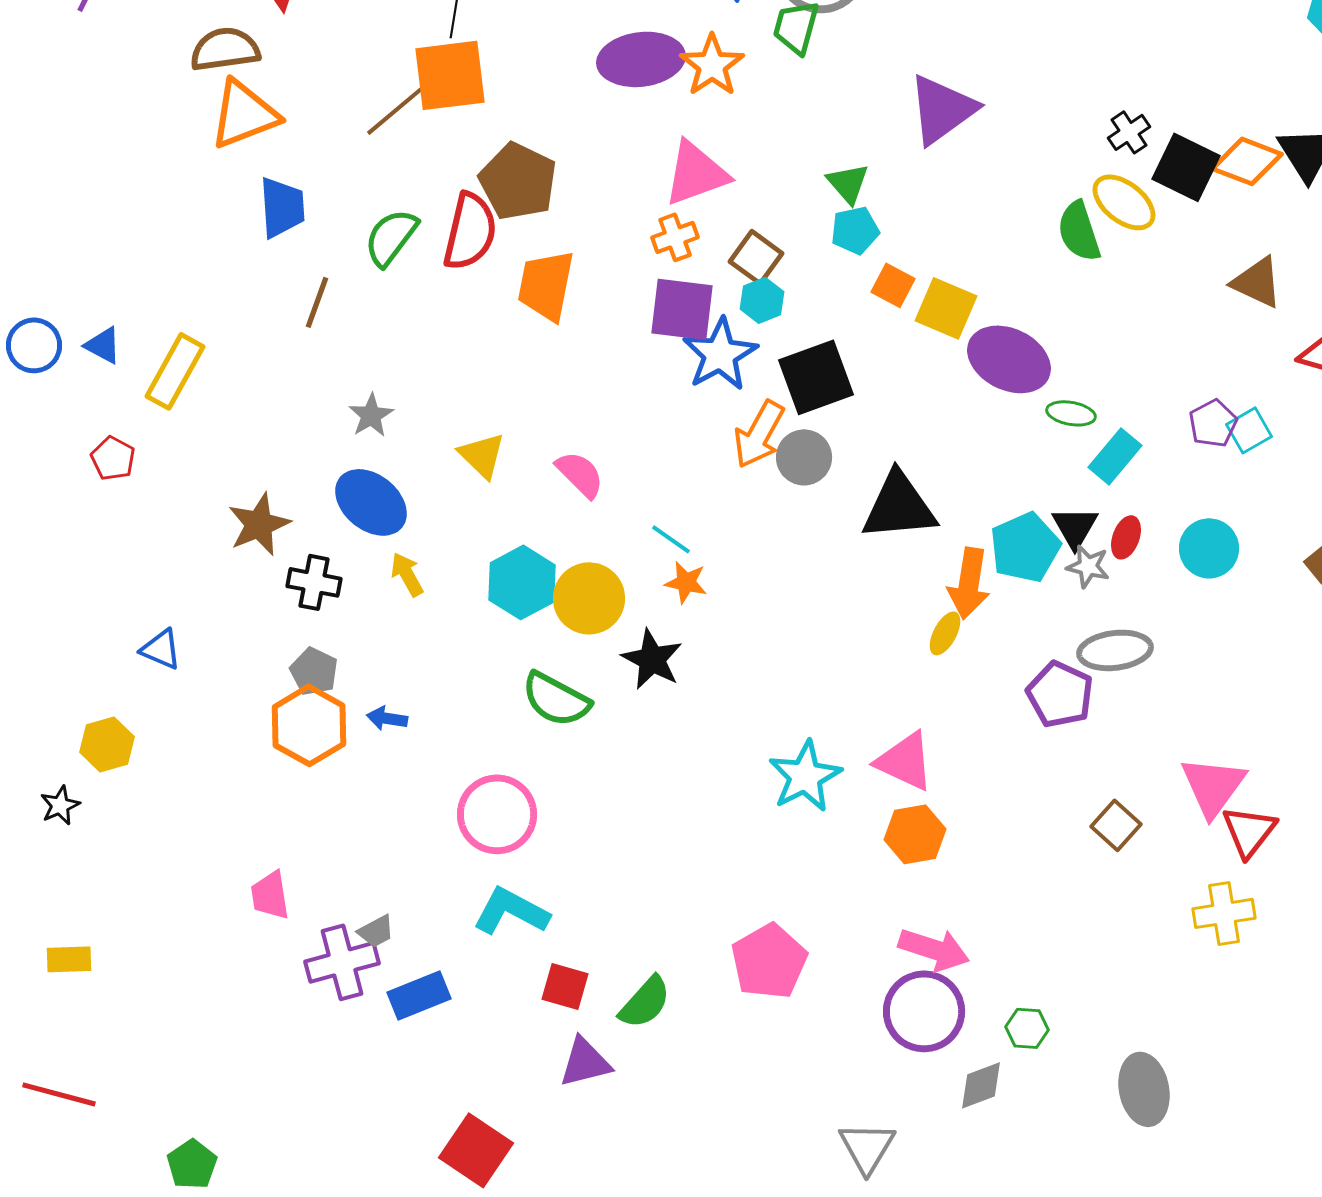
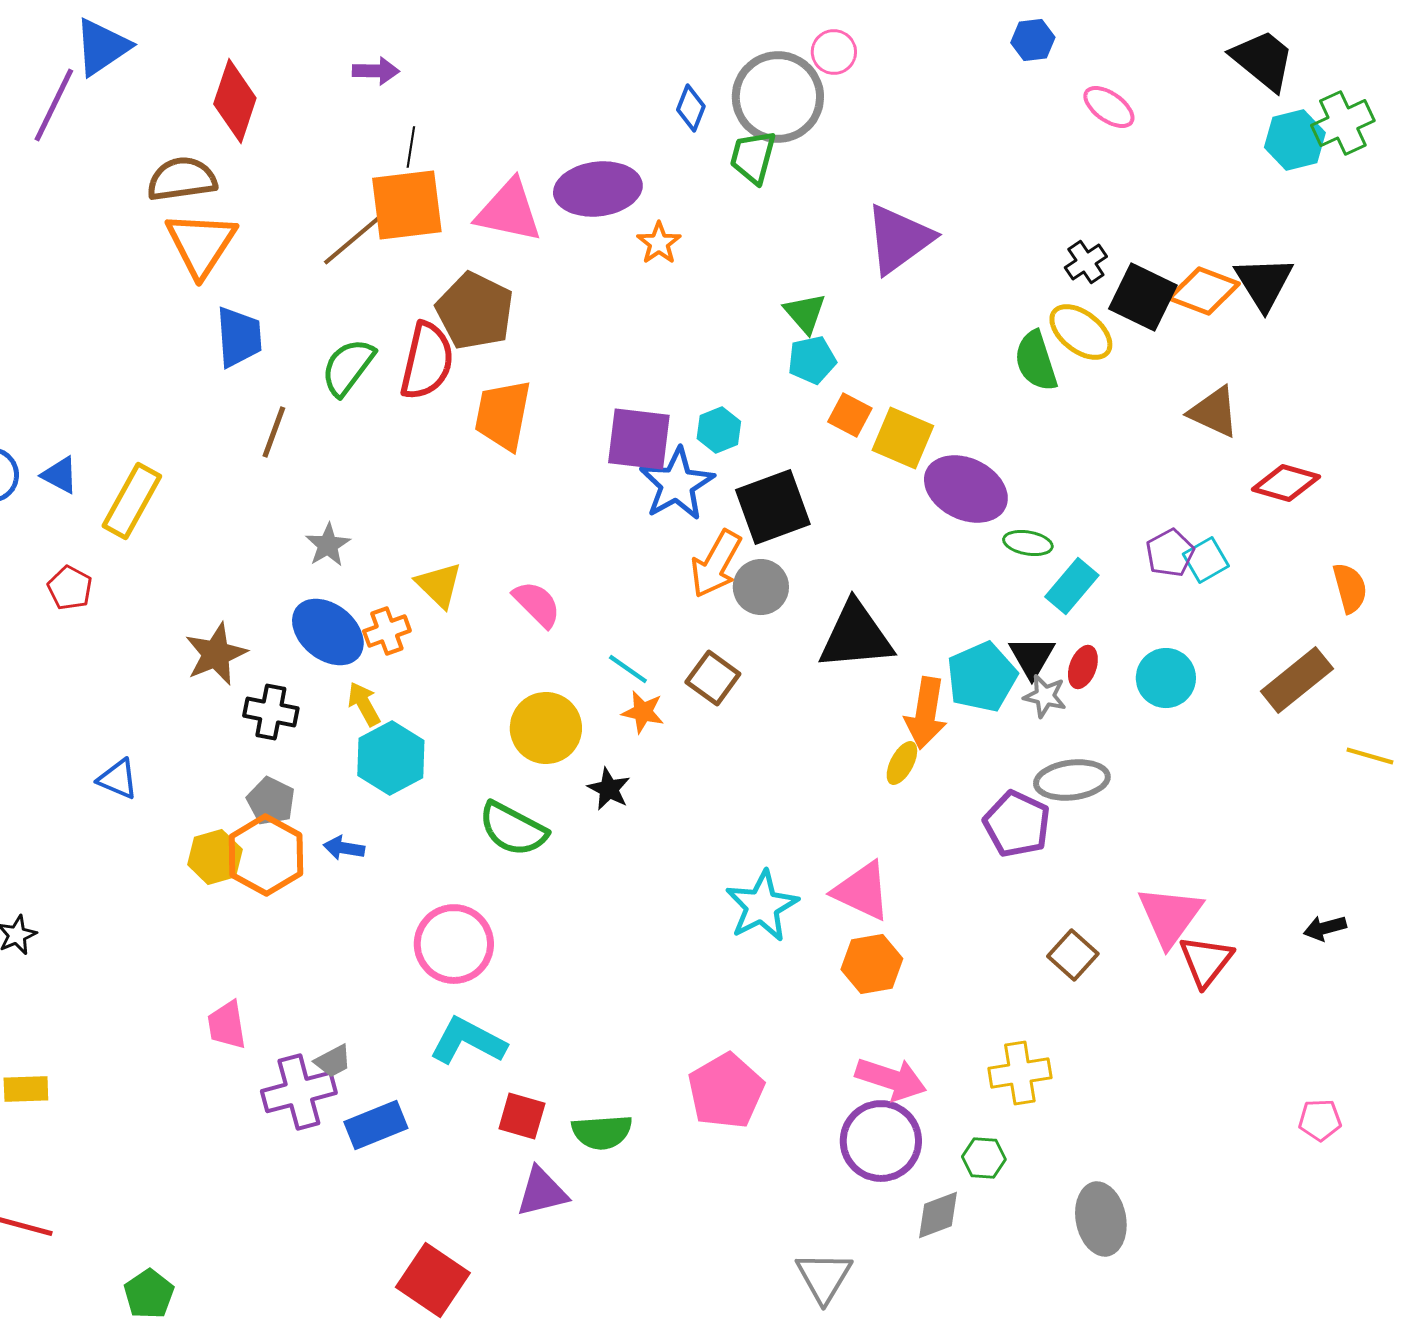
orange star: (712, 65) -> (659, 243), moved, size x0.7
orange triangle: (244, 114) -> (201, 244), turned -36
pink triangle: (696, 173) -> (509, 211), moved, turned 32
orange cross: (675, 237) -> (387, 631), moved
brown square: (756, 257) -> (713, 678), moved
cyan hexagon: (522, 582) -> (391, 758), moved
black star: (652, 659) -> (609, 789), size x0.7
yellow hexagon: (107, 744) -> (215, 857), moved
yellow cross: (1224, 913) -> (1020, 1073), moved
green semicircle: (645, 1002) -> (602, 1132), turned 44

